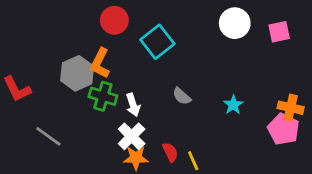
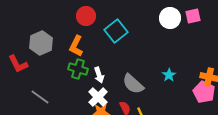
pink square: (279, 32) -> (193, 16), moved
gray hexagon: (77, 73) -> (41, 43), moved
gray semicircle: (182, 96) -> (133, 84), moved, size x1.6

